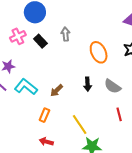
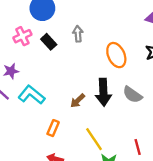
black arrow: (88, 84) -> (103, 92), size x1.6
brown arrow: (57, 90) -> (78, 101), moved
red line: (119, 114) -> (138, 147), moved

